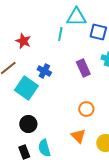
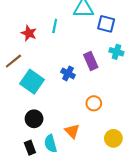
cyan line: (60, 34) -> (55, 26), moved
blue cross: (44, 71) -> (68, 73), moved
orange triangle: (78, 136) -> (72, 131), moved

